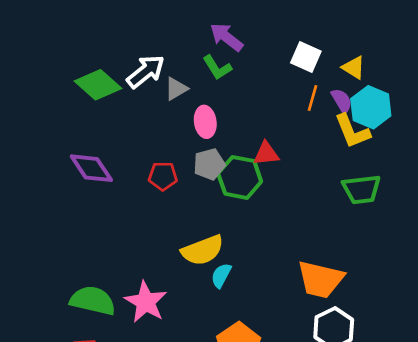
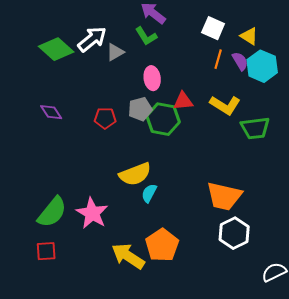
pink ellipse: (205, 122) -> (152, 78), moved
yellow L-shape: (352, 131) -> (225, 105), moved, turned -36
purple diamond: (91, 168) -> (51, 112), size x0.7
green semicircle: (93, 301) -> (52, 212), turned 116

